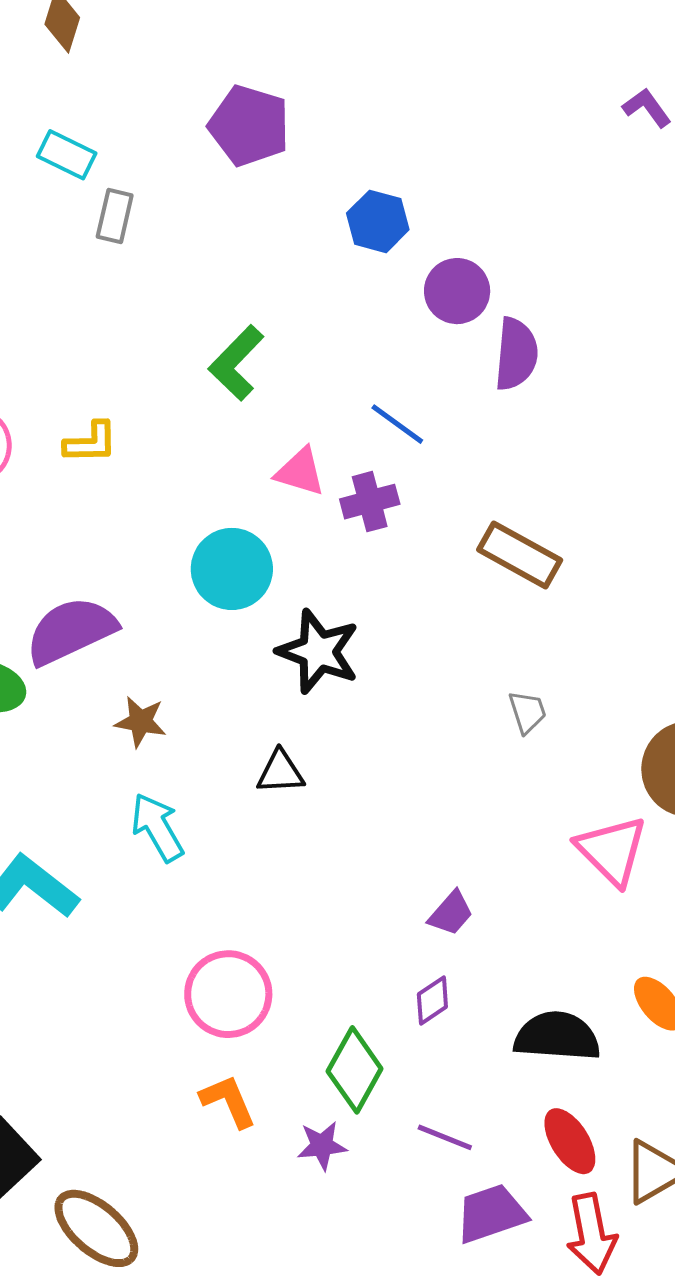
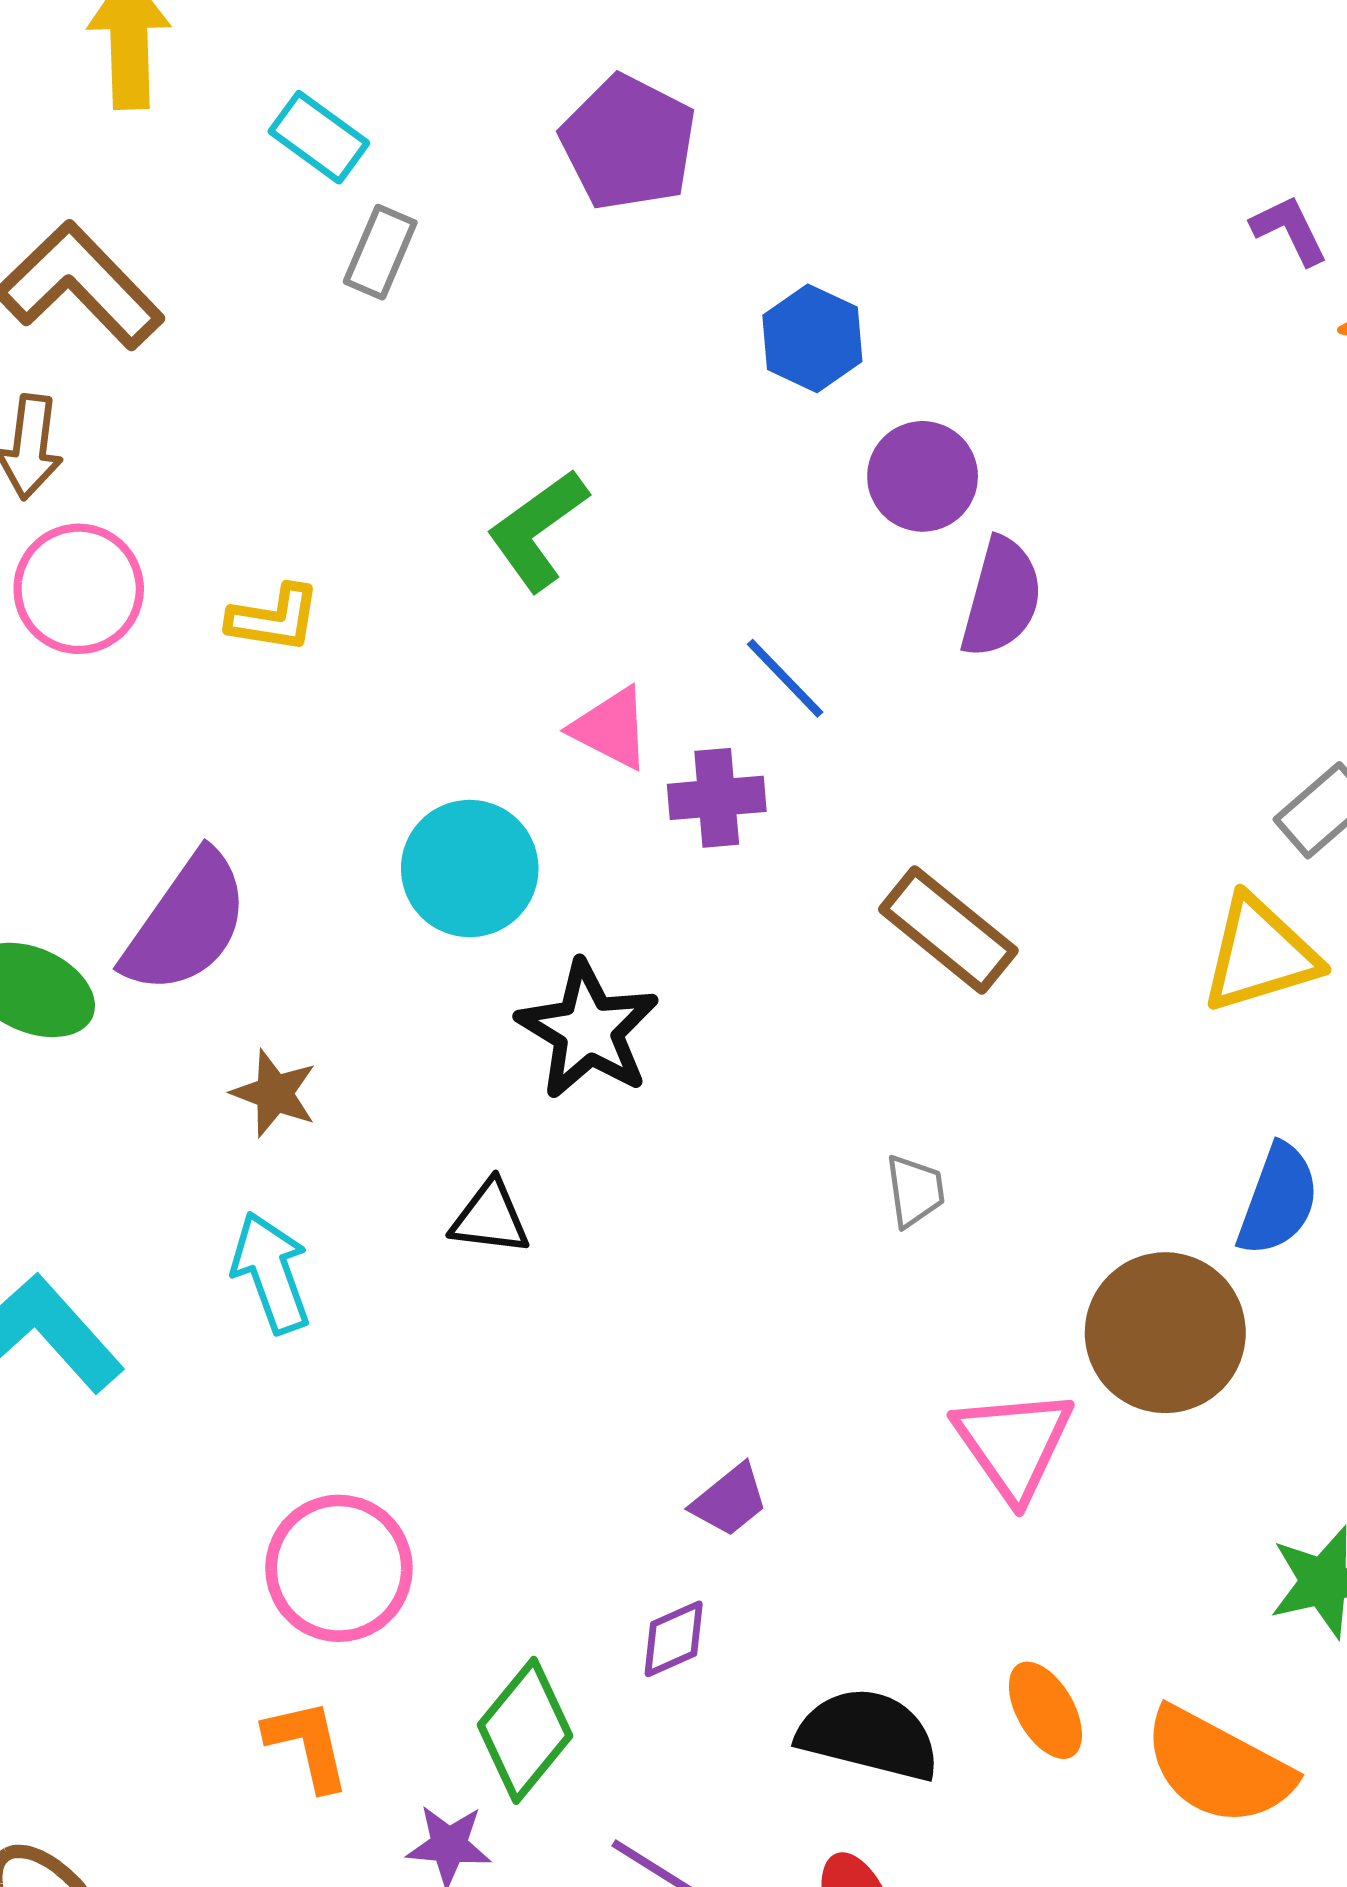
purple semicircle: (71, 631) -> (186, 923), turned 140

